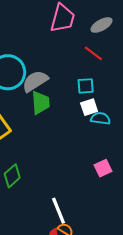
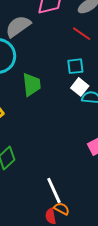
gray semicircle: (35, 81) -> (18, 26), moved
white square: (89, 107) -> (80, 87), turned -30

